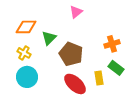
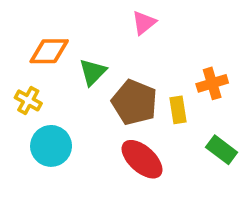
yellow cross: (24, 53) -> (28, 100), moved
green rectangle: (116, 68) -> (222, 150), moved
yellow rectangle: (99, 78) -> (178, 110), moved

